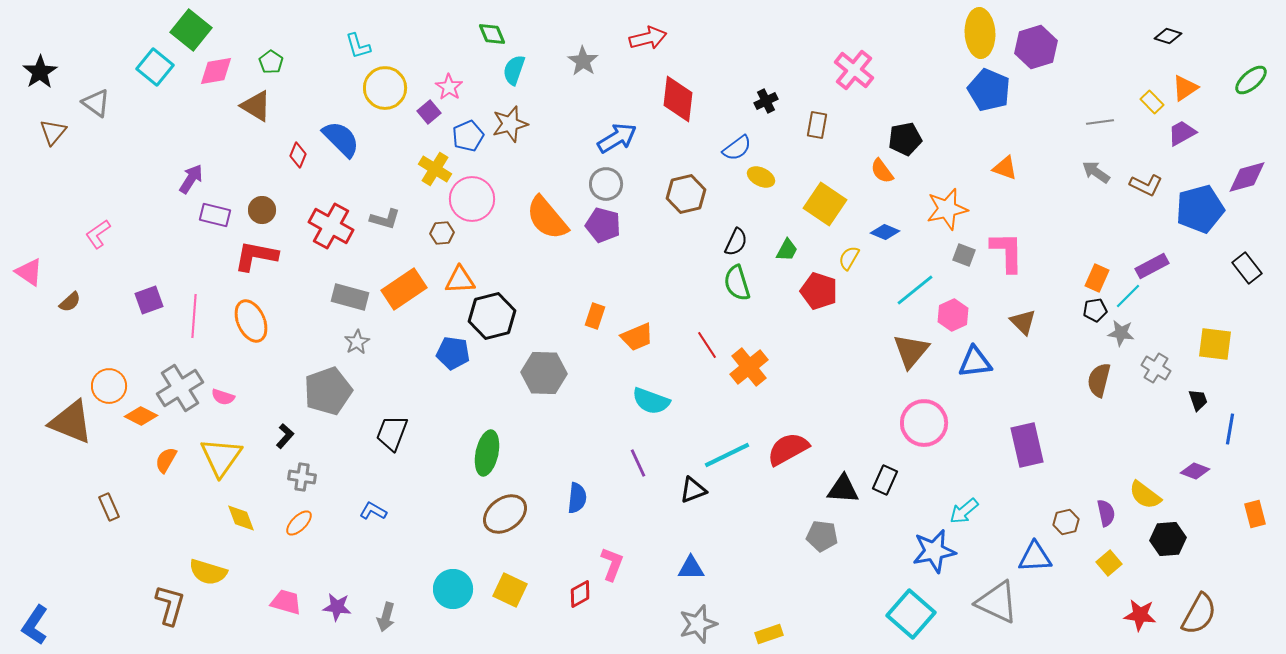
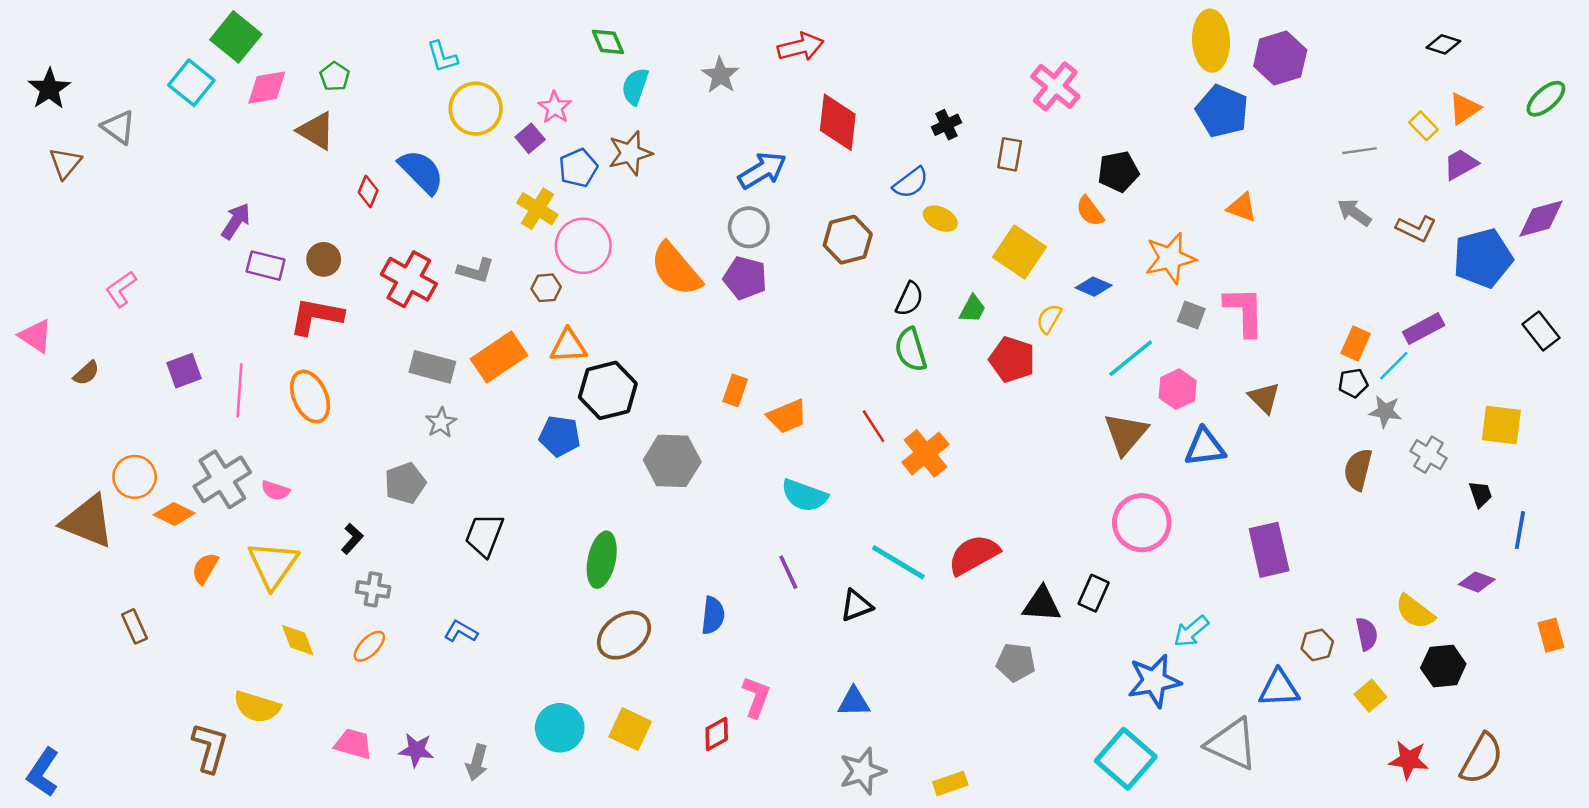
gray pentagon: (328, 391) -> (405, 483), size x0.7
cyan line: (727, 455) -> (898, 562), turned 57

